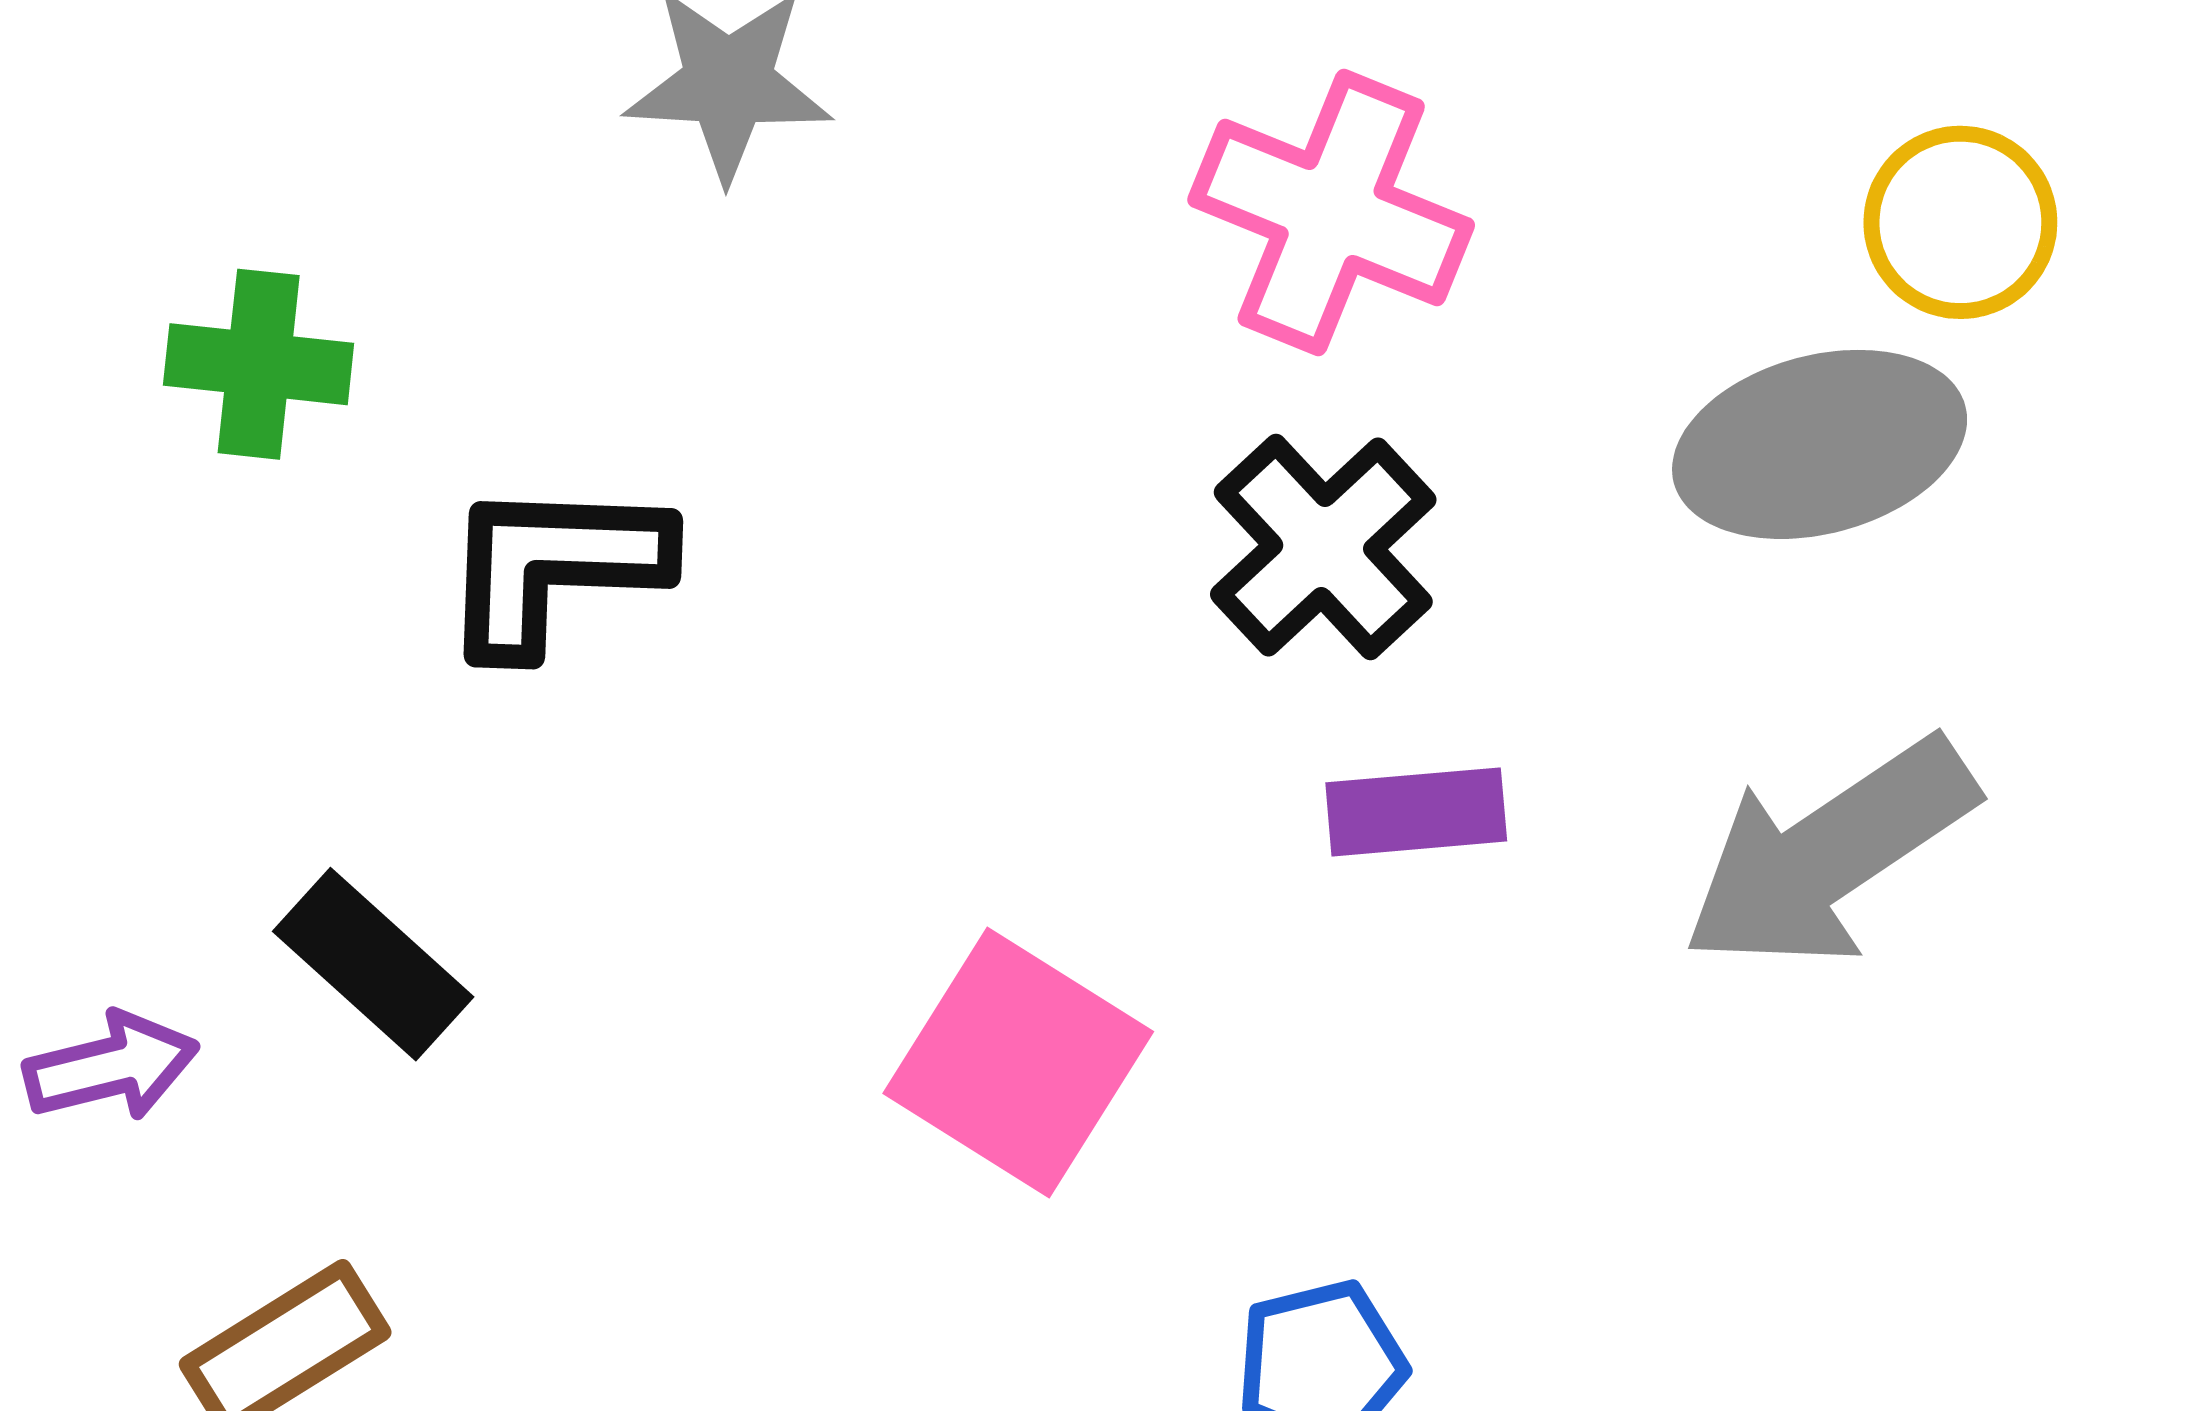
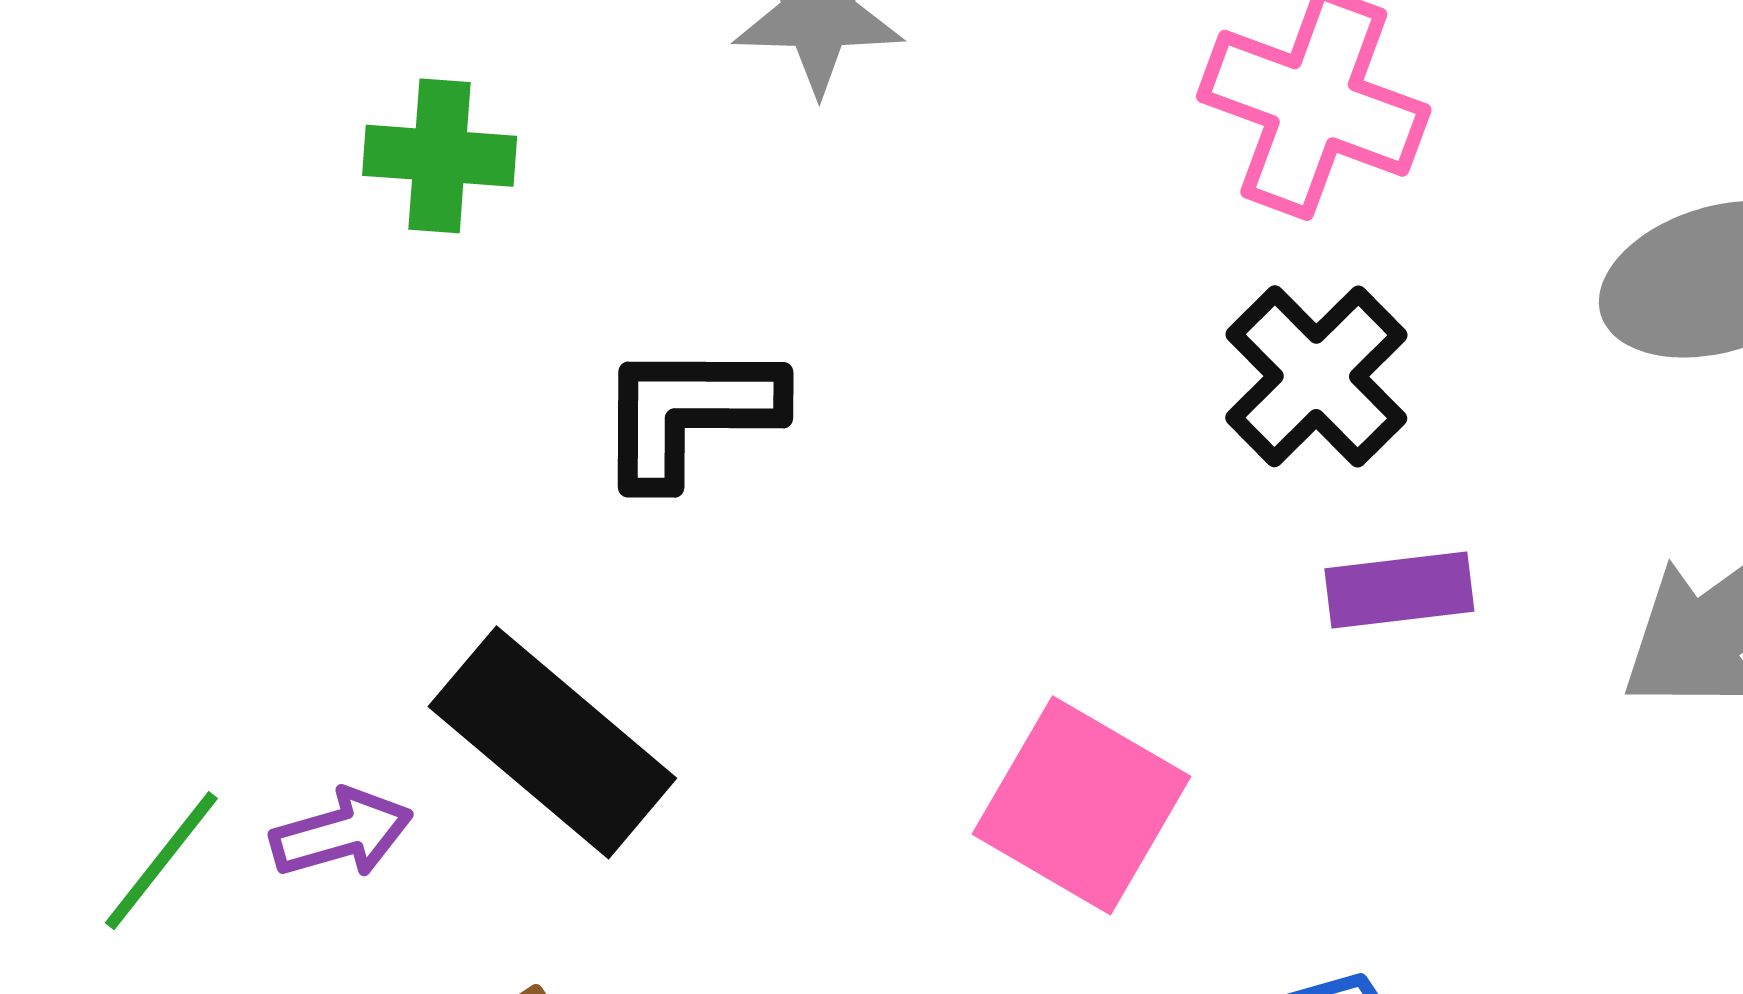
green cross: (259, 364) -> (440, 156), moved
black rectangle: (373, 964) -> (552, 742), size x1.5

